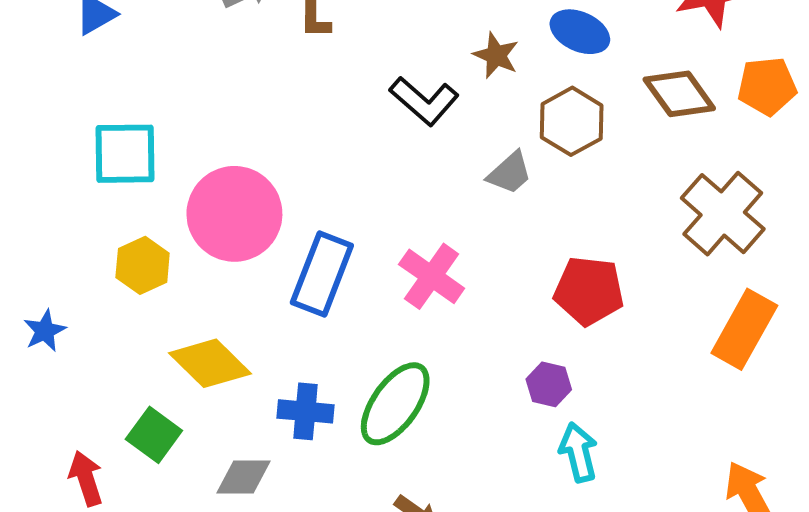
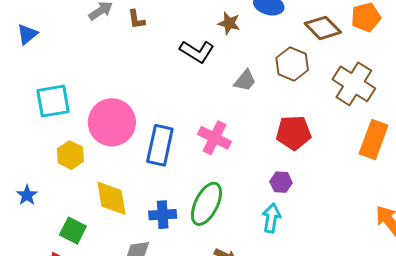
brown hexagon: (572, 121) -> (292, 64), moved
yellow diamond: (210, 363) -> (111, 198), turned 45
green square: (154, 435) -> (73, 231), moved
cyan arrow: (578, 452) -> (271, 218), moved, turned 32

